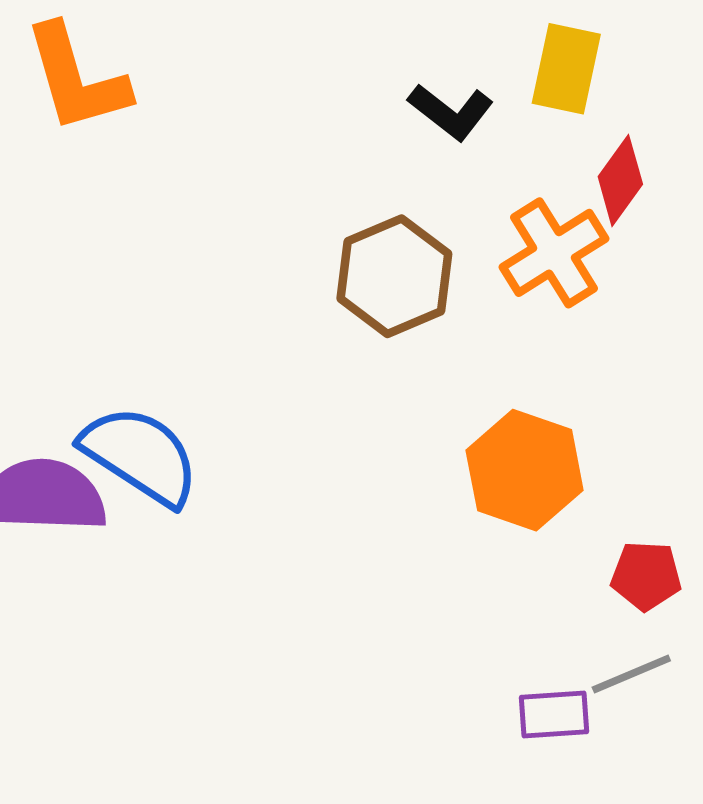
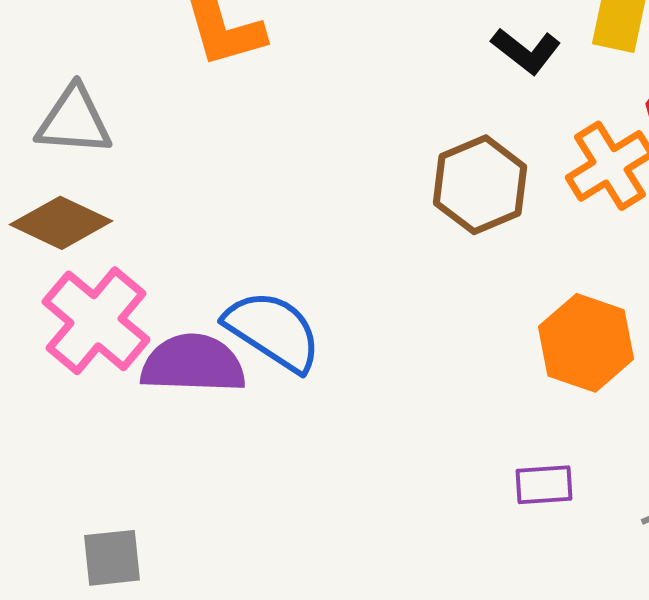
purple rectangle: (554, 714) -> (544, 485), moved

